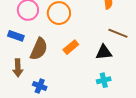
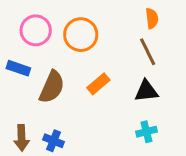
brown line: (118, 33) -> (148, 52), moved, turned 42
brown arrow: (18, 68) -> (22, 138), moved

